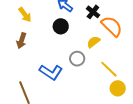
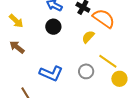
brown arrow: (21, 41) -> (17, 47), turned 119
gray circle: (77, 59) -> (86, 71), moved

